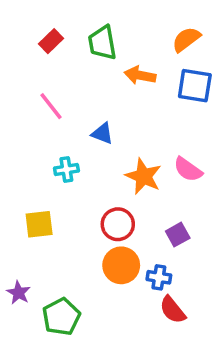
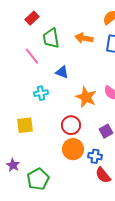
green trapezoid: (102, 43) -> (51, 38), moved

